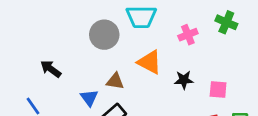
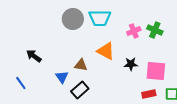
green cross: (226, 22) -> (155, 30), moved
gray circle: (104, 35) -> (73, 19), moved
pink square: (218, 90) -> (156, 71), size x1.5

